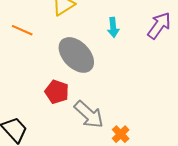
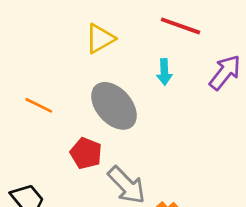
orange line: (22, 30) -> (39, 105), moved

